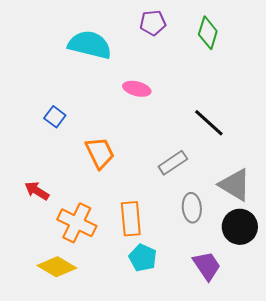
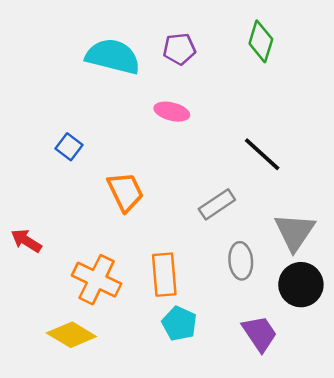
purple pentagon: (153, 23) -> (179, 49), moved
gray triangle: (235, 185) -> (295, 232), turned 33
red arrow: (37, 191) -> (26, 241), moved

